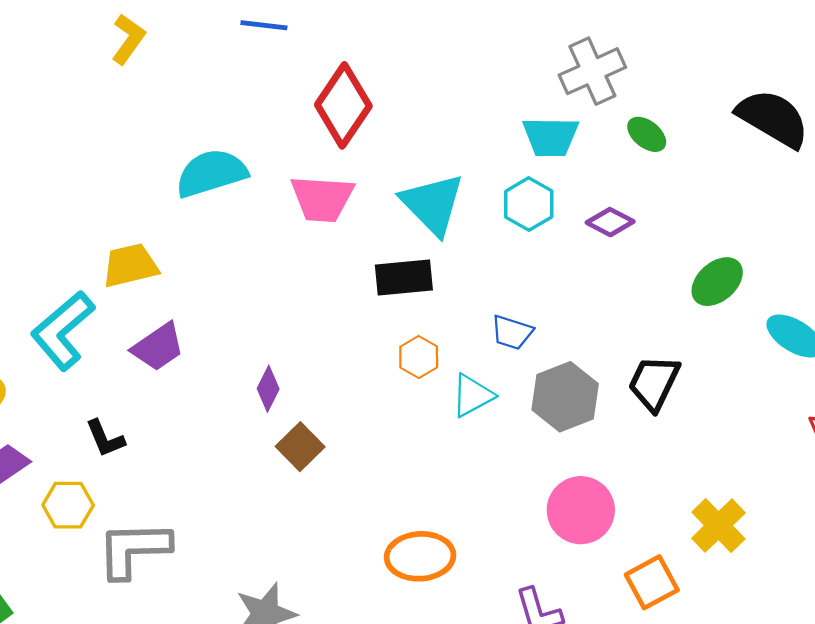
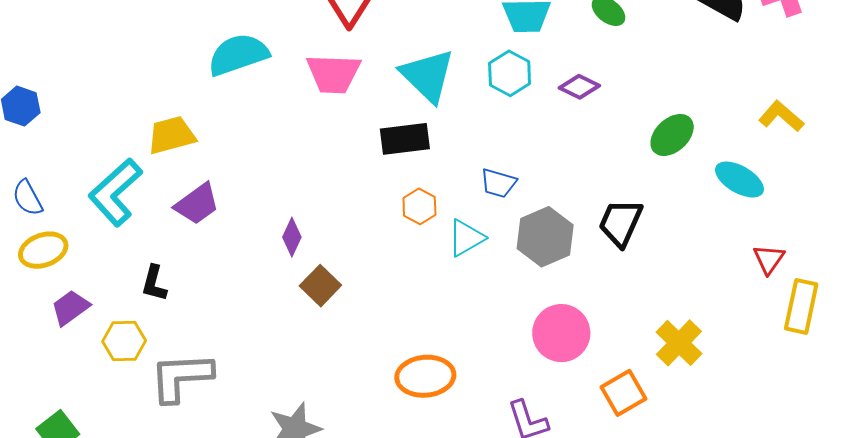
black L-shape: (105, 439) -> (154, 283), turned 39

